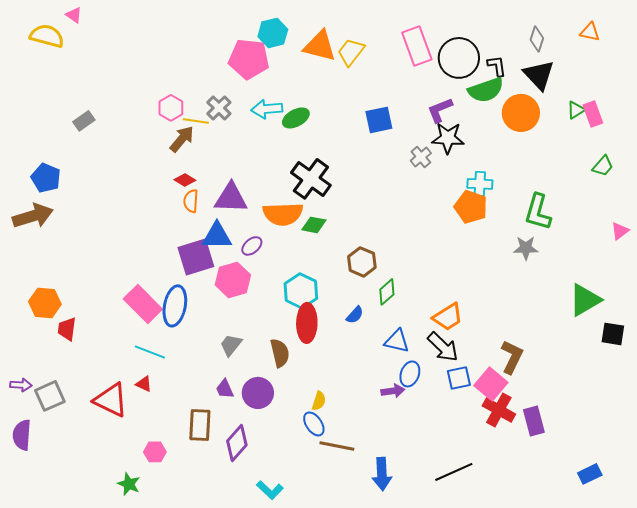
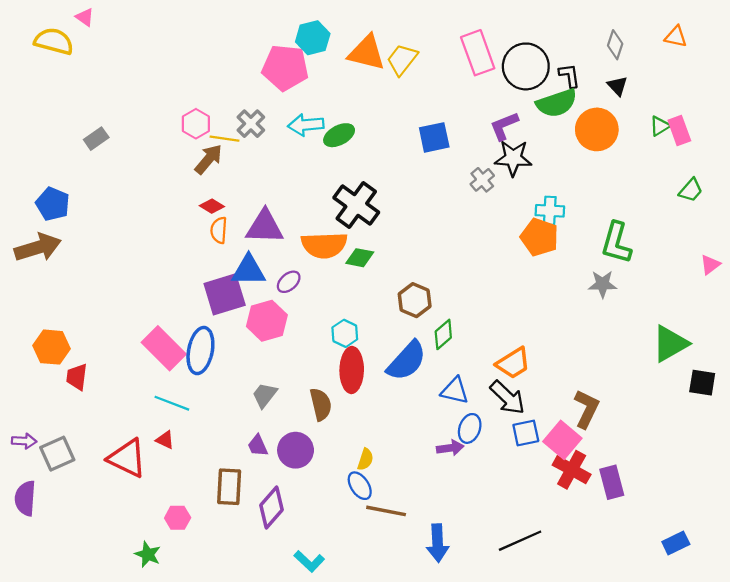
black triangle: (539, 75) -> (617, 86), size x0.6
cyan hexagon: (301, 291) -> (345, 333), size x0.7
blue semicircle: (355, 315) -> (407, 361), size x2.0

